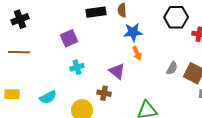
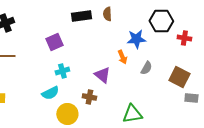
blue star: (133, 32) -> (136, 39), moved
gray semicircle: (172, 68) -> (146, 68), moved
cyan semicircle: (48, 97) -> (50, 93), moved

